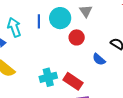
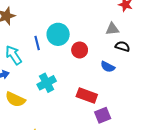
gray triangle: (86, 11) -> (112, 29), moved, turned -48
cyan cross: (48, 77) -> (47, 83), moved

